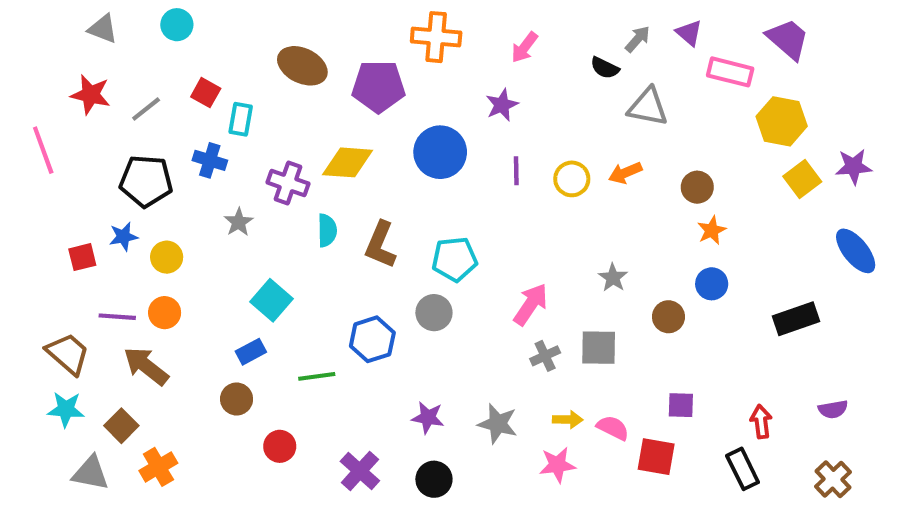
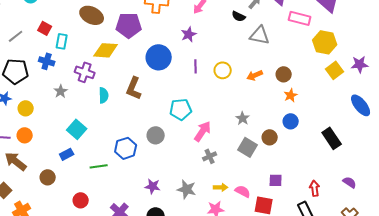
yellow diamond: (348, 162) -> (106, 50), moved
orange arrow: (625, 173) -> (255, 75), moved
brown L-shape: (381, 245) -> (134, 88), moved
cyan pentagon: (455, 259) -> (181, 109), moved
black rectangle: (796, 319) -> (332, 138), turned 75
gray square: (599, 348) -> (248, 147), moved, turned 30
brown circle: (237, 399) -> (48, 177), moved
purple semicircle: (833, 409) -> (350, 182), turned -136

